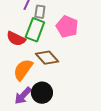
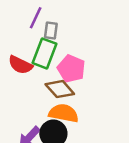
pink pentagon: (67, 27) -> (71, 69), moved
orange semicircle: (23, 70) -> (64, 113), moved, turned 65

